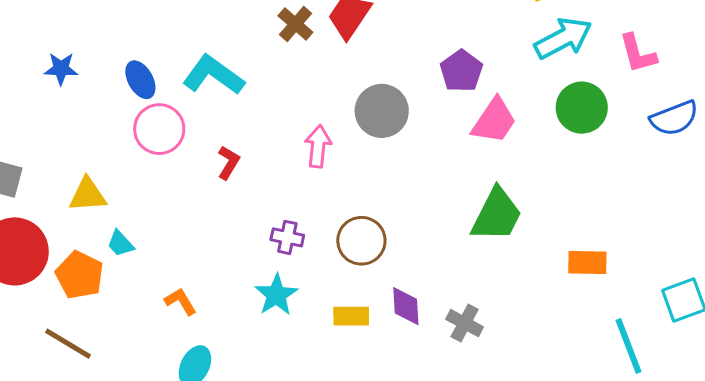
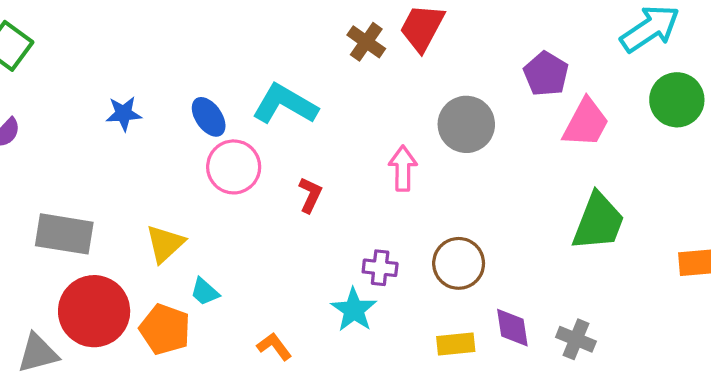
yellow triangle: (88, 195) -> (165, 244), turned -33
cyan star: (276, 295) -> (354, 310), moved

